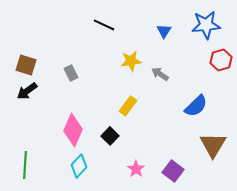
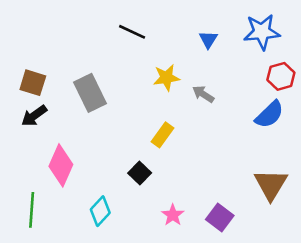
gray rectangle: (71, 73) -> (90, 93), size x1.8
blue semicircle: (196, 106) -> (269, 114), moved
pink diamond: (73, 130) -> (61, 165), moved

